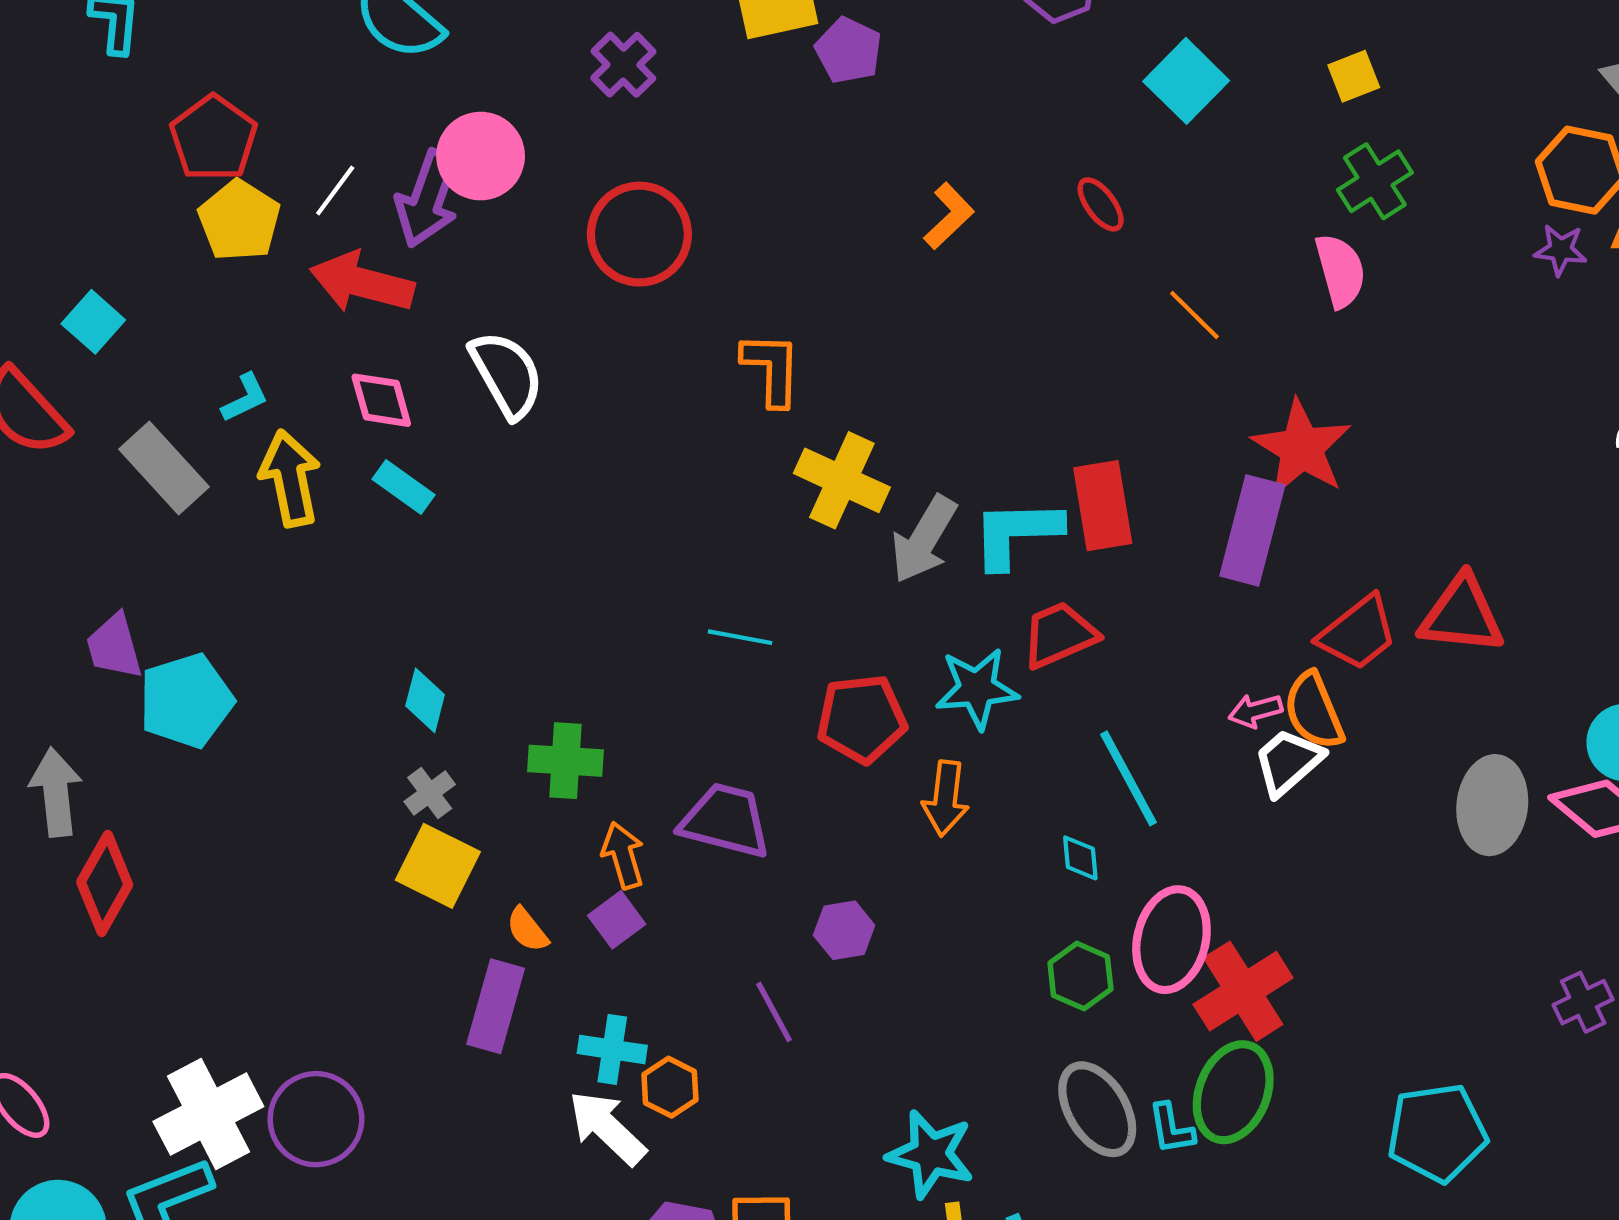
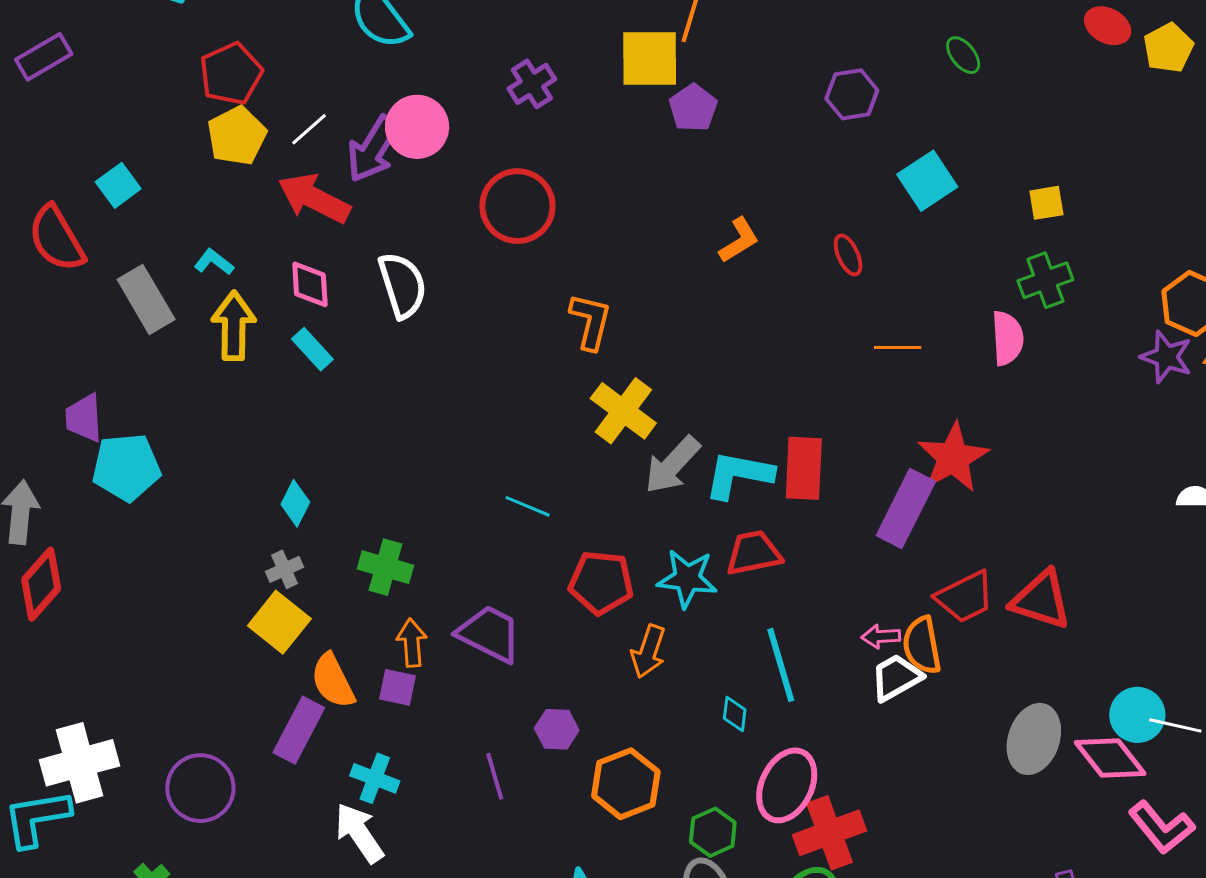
purple star: (1561, 250) -> (1166, 357), size x1.4
orange line: (1194, 315) -> (898, 347), turned -57
cyan L-shape: (245, 398) -> (214, 262), turned -129
purple square: (617, 920) -> (398, 687), turned 36
orange semicircle: (527, 930) -> (333, 681), size x1.6
green hexagon: (1080, 976) -> (713, 832), moved
orange hexagon: (670, 1087) -> (626, 784), moved, size x1.6
purple circle: (316, 1119) -> (200, 788), moved

